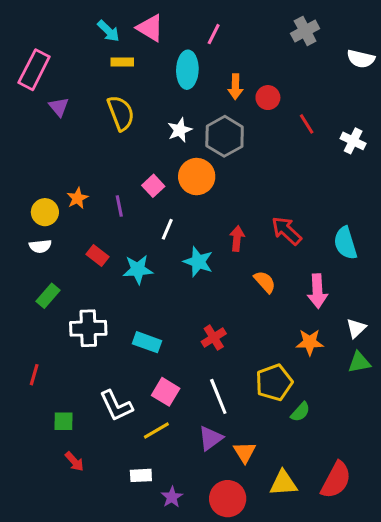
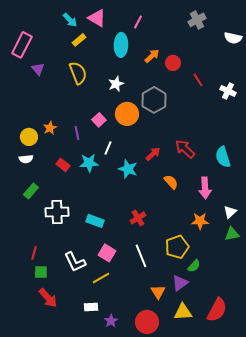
yellow rectangle: (122, 62) -> (79, 40), turned -40
orange arrow: (235, 87) -> (152, 56), turned -133
gray hexagon: (225, 136) -> (154, 100), moved
red arrow: (237, 238) -> (153, 154), turned 42
cyan star: (138, 269) -> (89, 163), moved
red line: (34, 375) -> (34, 253), moved
purple triangle: (211, 438) -> (180, 283), moved
red arrow: (74, 461) -> (48, 298), size x1.5

